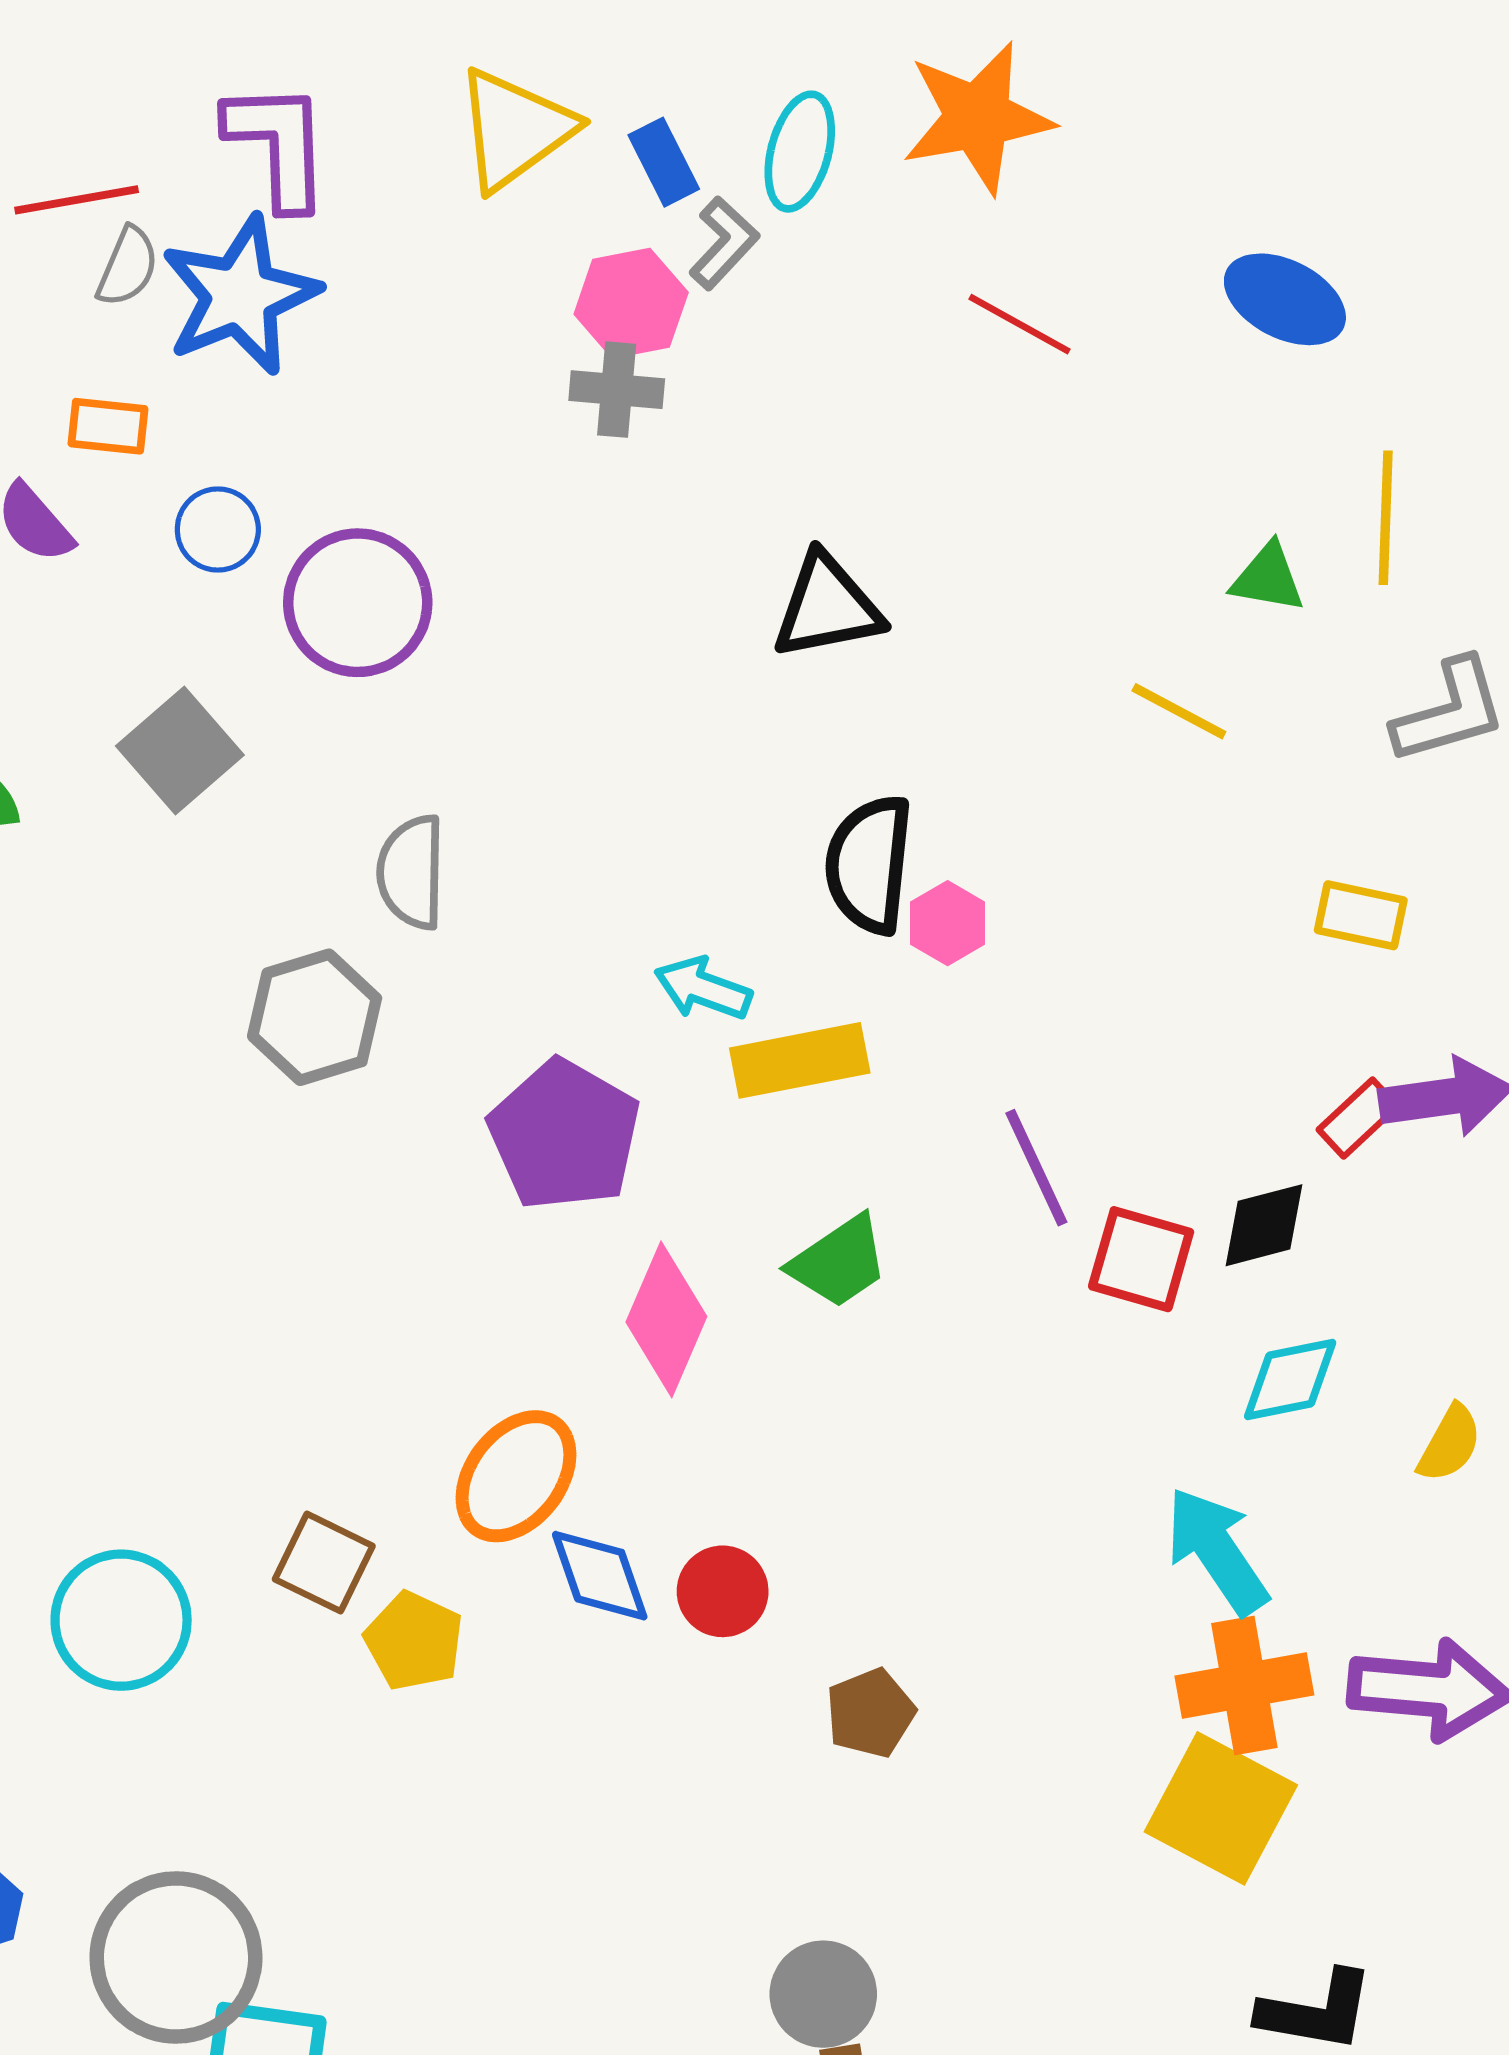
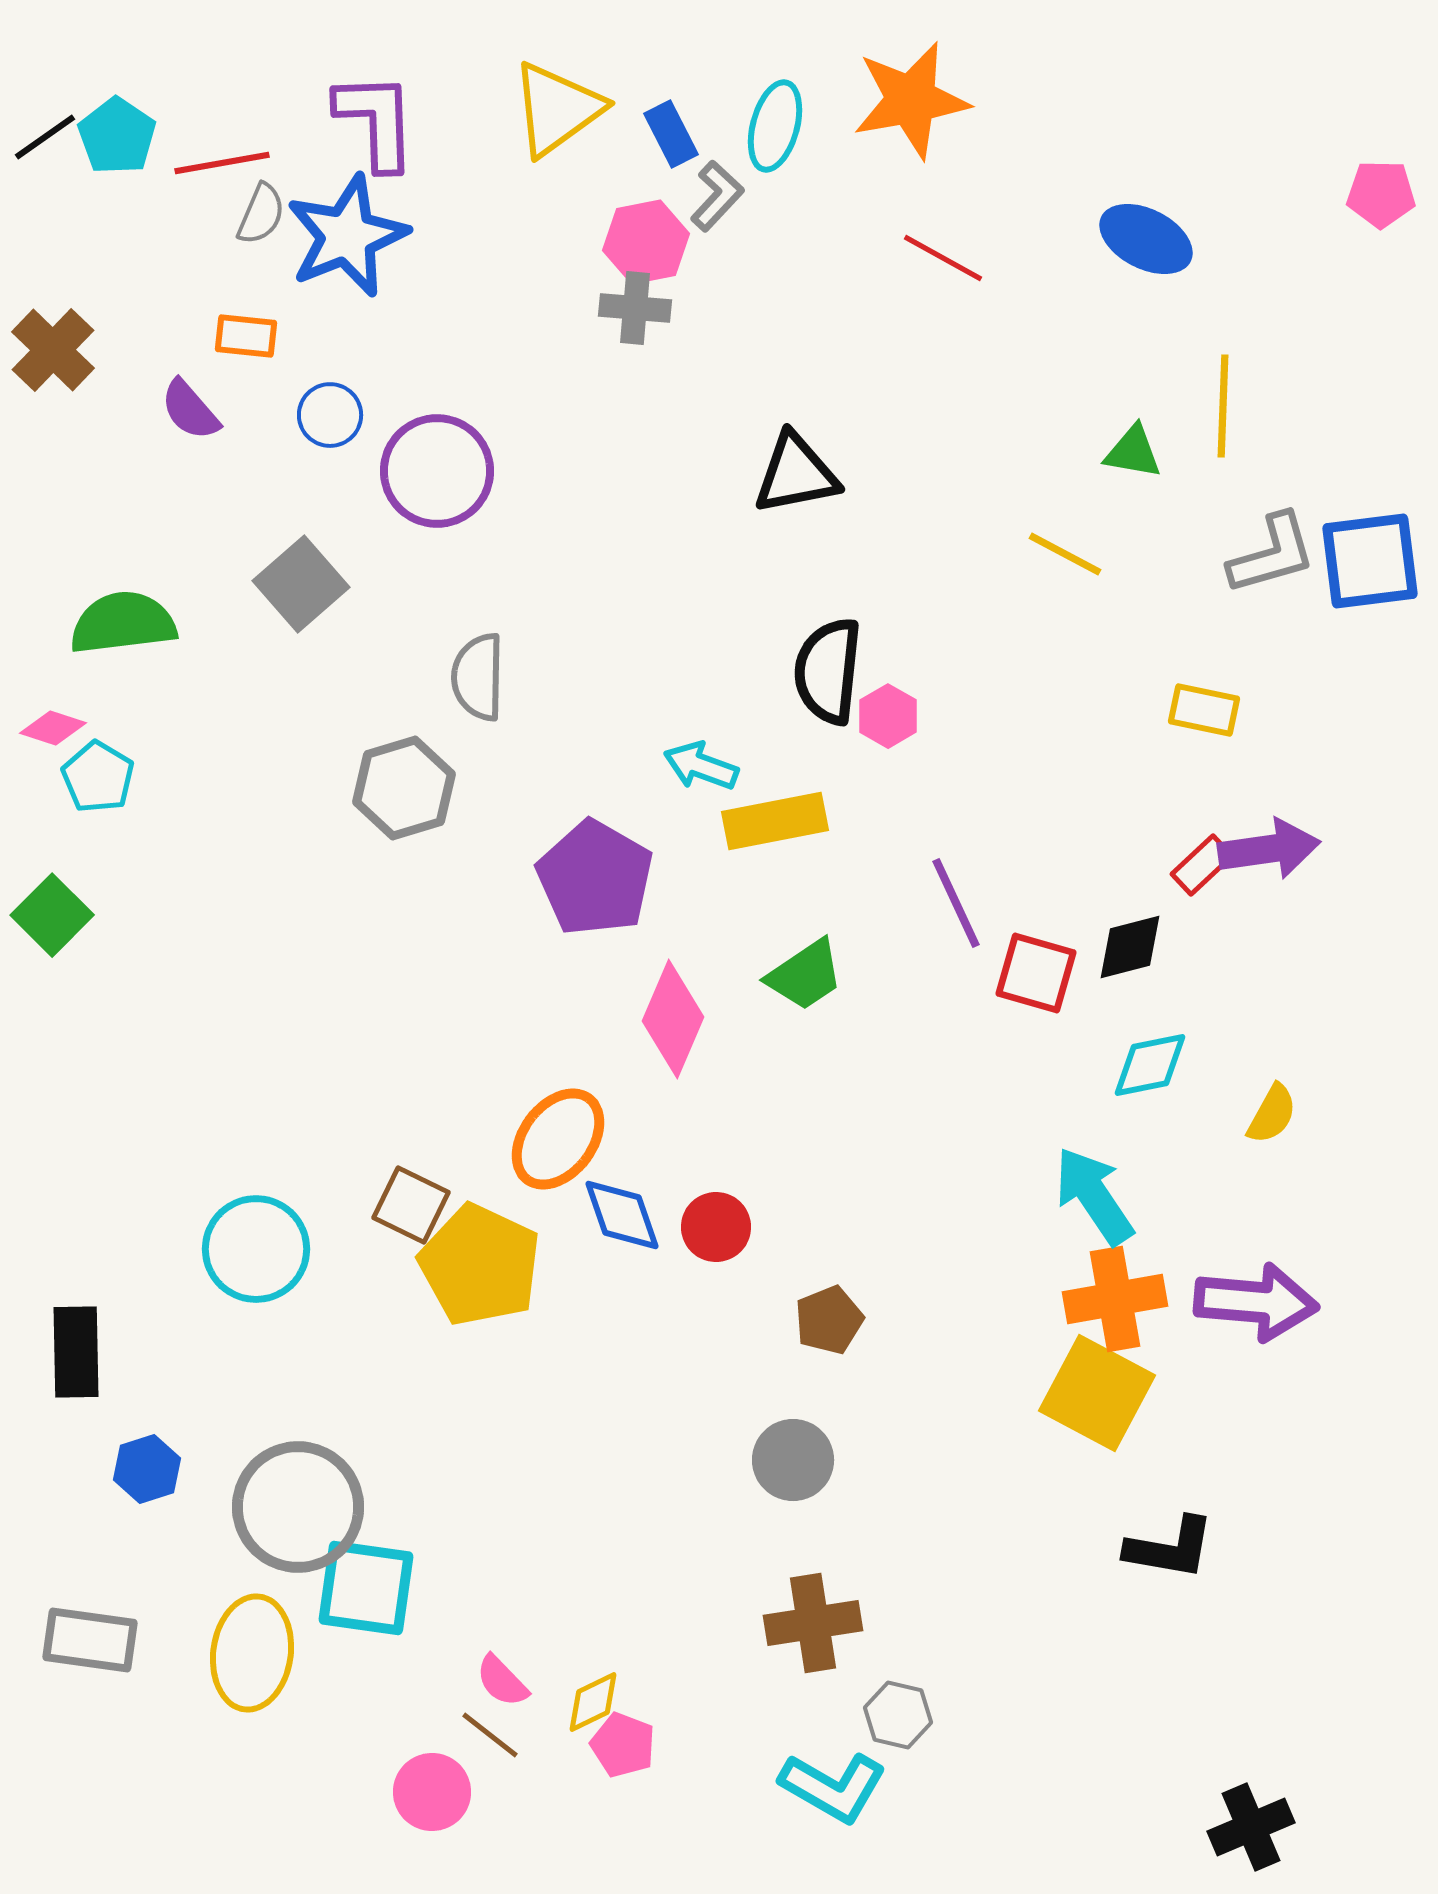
yellow pentagon: (414, 1641) -> (480, 1265), size x1.6
gray circle: (823, 1994) -> (793, 1460), moved

